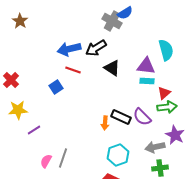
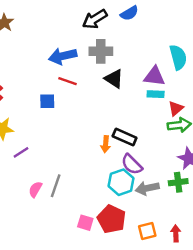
gray cross: (112, 21) -> (101, 51), moved, turned -30
black arrow: (96, 48) -> (95, 19), moved
blue square: (56, 87) -> (47, 101), turned 32
purple semicircle: (142, 117) -> (132, 164), moved
gray arrow: (155, 147) -> (147, 188), moved
green cross: (160, 168) -> (178, 182), moved

